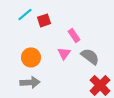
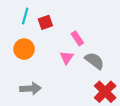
cyan line: (25, 14) -> (25, 16), turned -35
orange circle: (31, 57) -> (24, 49), moved

